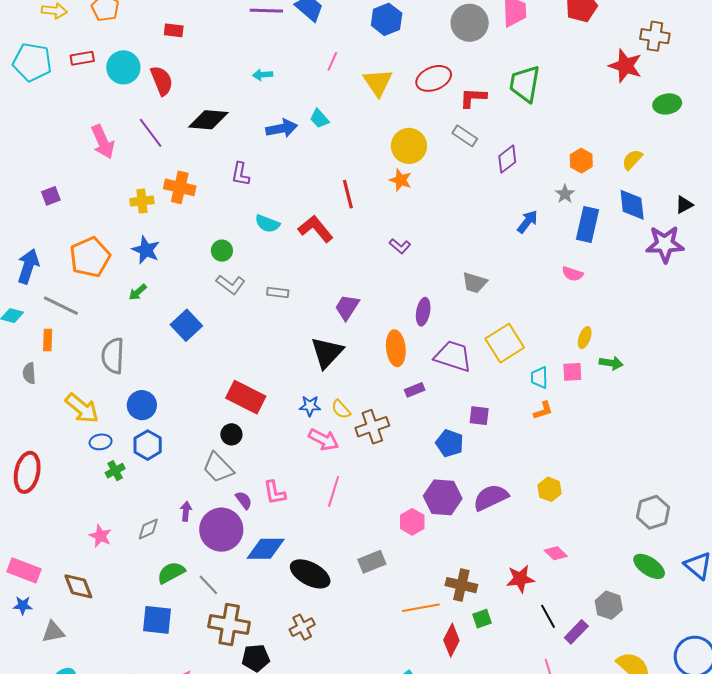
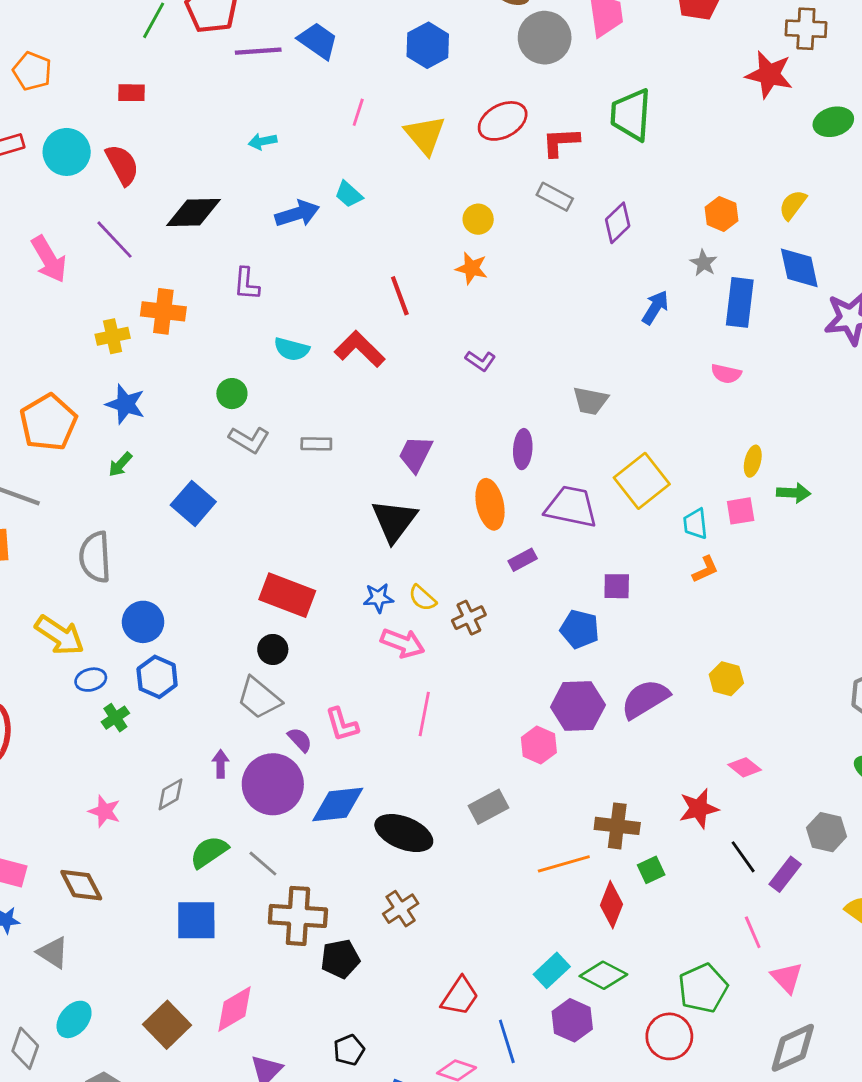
yellow circle: (409, 146) -> (478, 219), size x0.6
brown cross: (372, 427) -> (469, 618), size x0.7
gray triangle: (53, 632) -> (53, 953), turned 50

